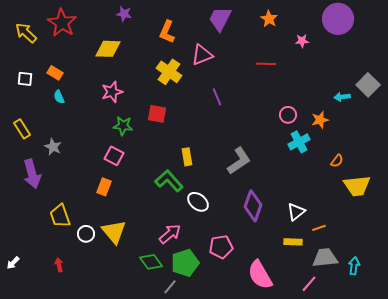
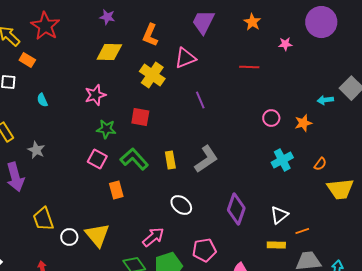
yellow diamond: (108, 49) -> (109, 52), moved
orange rectangle: (55, 73) -> (27, 60), moved
cyan cross: (299, 142) -> (282, 160), moved
gray L-shape: (239, 161) -> (206, 159), moved
green L-shape: (169, 181) -> (134, 159), moved
orange rectangle: (104, 187) -> (116, 190), moved, turned -36

